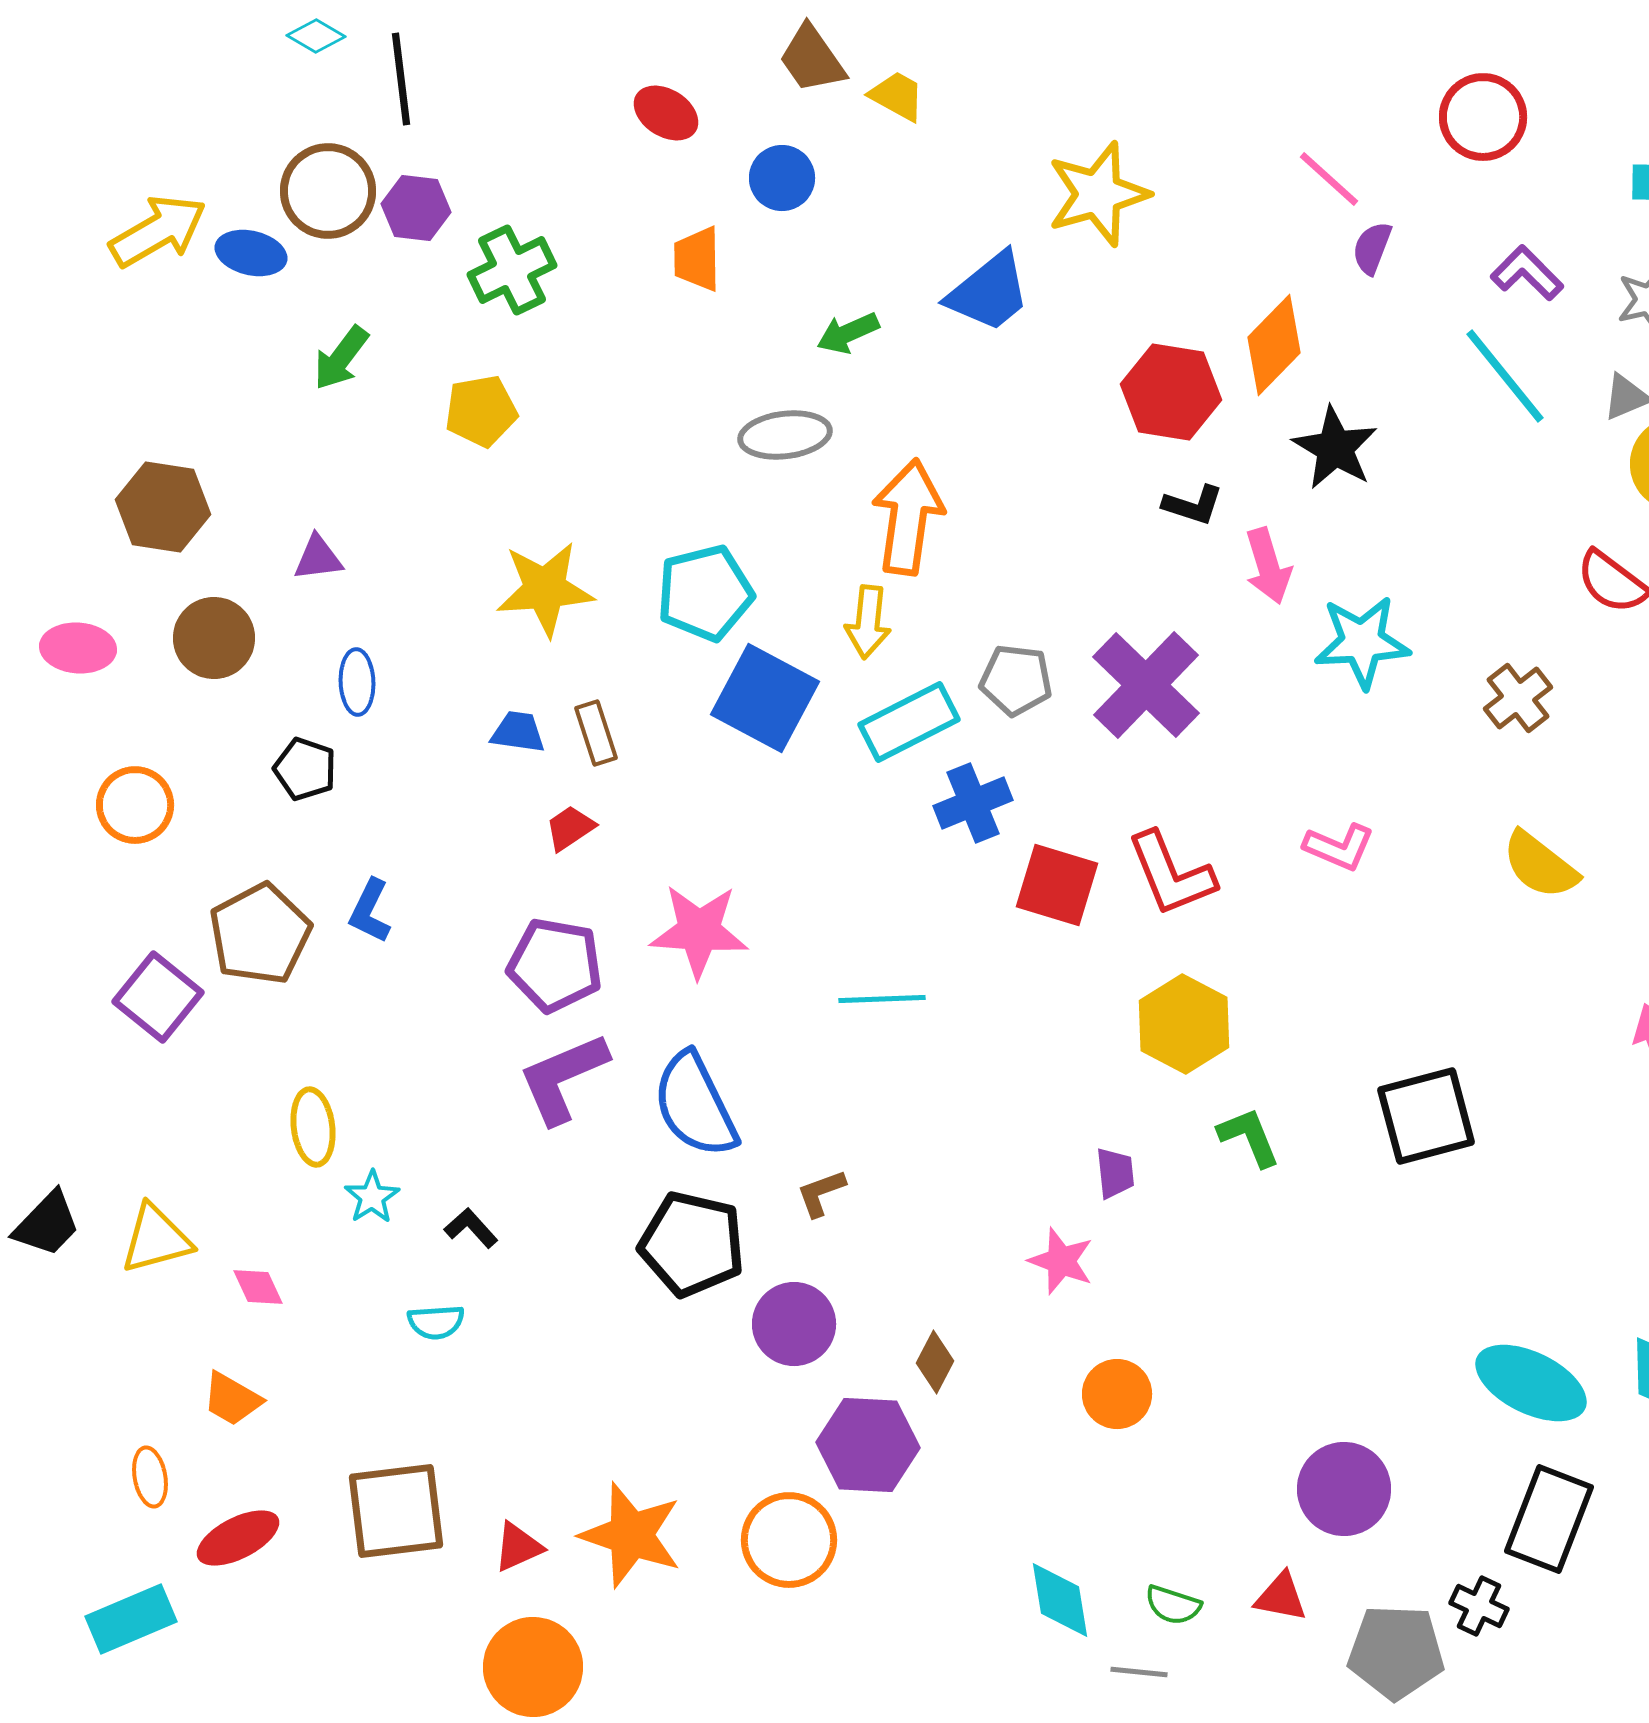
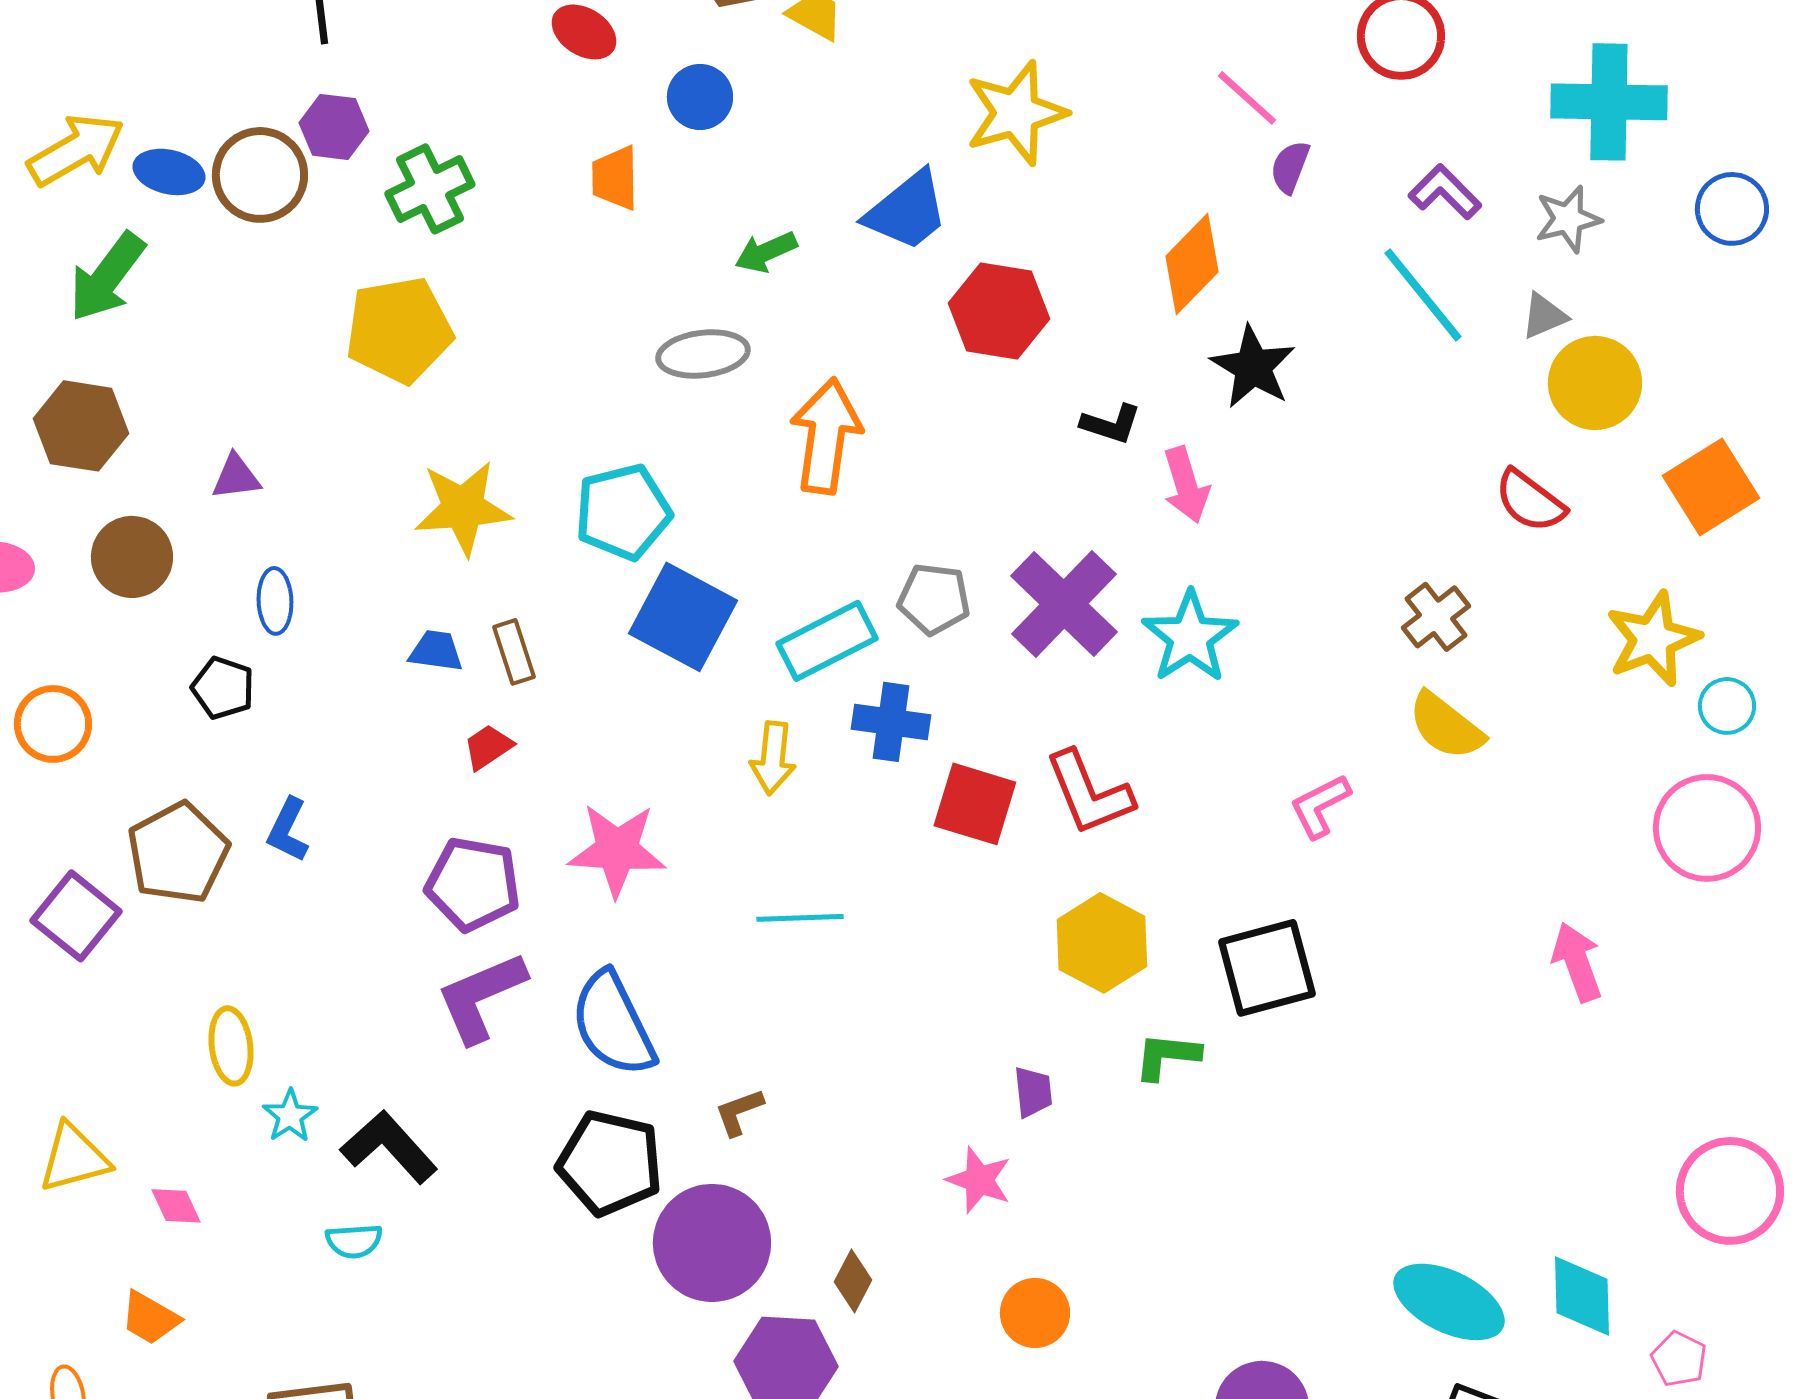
brown circle: (328, 191) -> (260, 175), moved
green arrow: (341, 358) -> (107, 277), moved, size x1.4
red hexagon: (1171, 392) -> (999, 311), moved
yellow pentagon: (481, 411) -> (399, 330), size x1.5
yellow arrow: (868, 622) -> (773, 758), moved
cyan star: (1362, 642) -> (1190, 637), moved, turned -30
blue cross: (973, 803) -> (891, 722), turned 30
pink L-shape: (1339, 847) -> (1320, 806), moved, turned 130
yellow semicircle: (1540, 865) -> (1446, 726), moved
black square: (1426, 1116) -> (1267, 968), moved
green L-shape: (1249, 1137) -> (1167, 1056), turned -62
black L-shape: (471, 1228) -> (389, 1147), size x1.8
purple circle: (794, 1324) -> (712, 1243), size x1.4

